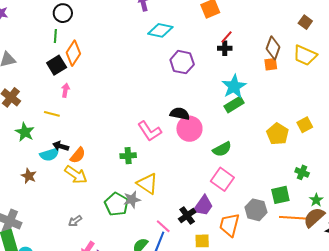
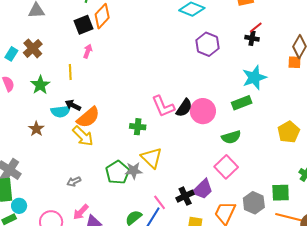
green rectangle: (234, 105) -> (242, 103), moved
yellow line: (52, 114) -> (70, 72), turned 63
black semicircle: (180, 114) -> (184, 108), moved, turned 102
orange semicircle: (78, 155) -> (88, 117), size x1.4

